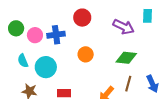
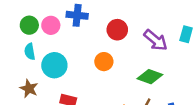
red circle: (82, 18) -> (117, 30), moved
green circle: (16, 28) -> (29, 25), moved
blue cross: (56, 35) -> (77, 15), moved

